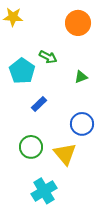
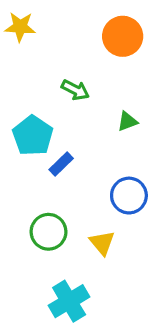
cyan pentagon: (22, 71) -> (33, 136), moved
yellow triangle: (65, 154) -> (102, 243), size x0.7

